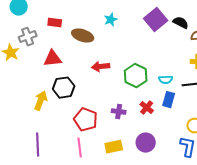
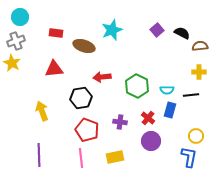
cyan star: (111, 20) -> (112, 30), size x1.5
purple square: (156, 20) -> (157, 30), size x0.6
gray cross: (28, 37) -> (16, 41), moved
black hexagon: (64, 88) -> (81, 98), moved
yellow arrow: (41, 101) -> (42, 111), turned -42
purple circle: (146, 143) -> (151, 141), moved

